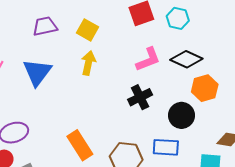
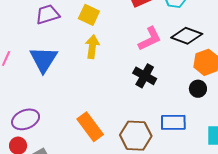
black cross: (140, 97) -> (145, 76), turned -30
black circle: (181, 115) -> (198, 89), moved, size x0.7

